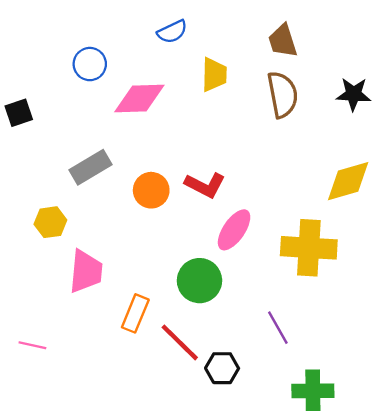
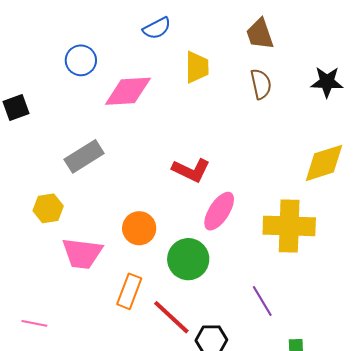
brown semicircle: (282, 95) -> (261, 84), size x0.7
orange circle: (151, 190) -> (139, 228), moved
pink trapezoid: (86, 271) -> (82, 253), turned 93

